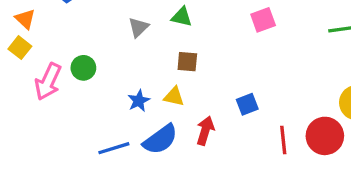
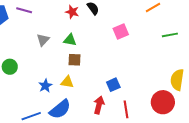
green triangle: (182, 17) -> (70, 40), moved
red arrow: (205, 131) -> (99, 105), moved
red line: (283, 140) -> (126, 109), moved

